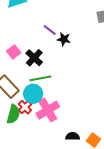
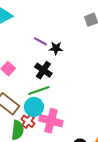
black cross: (34, 58) -> (43, 70), moved
pink cross: (48, 110) -> (51, 121), turned -35

